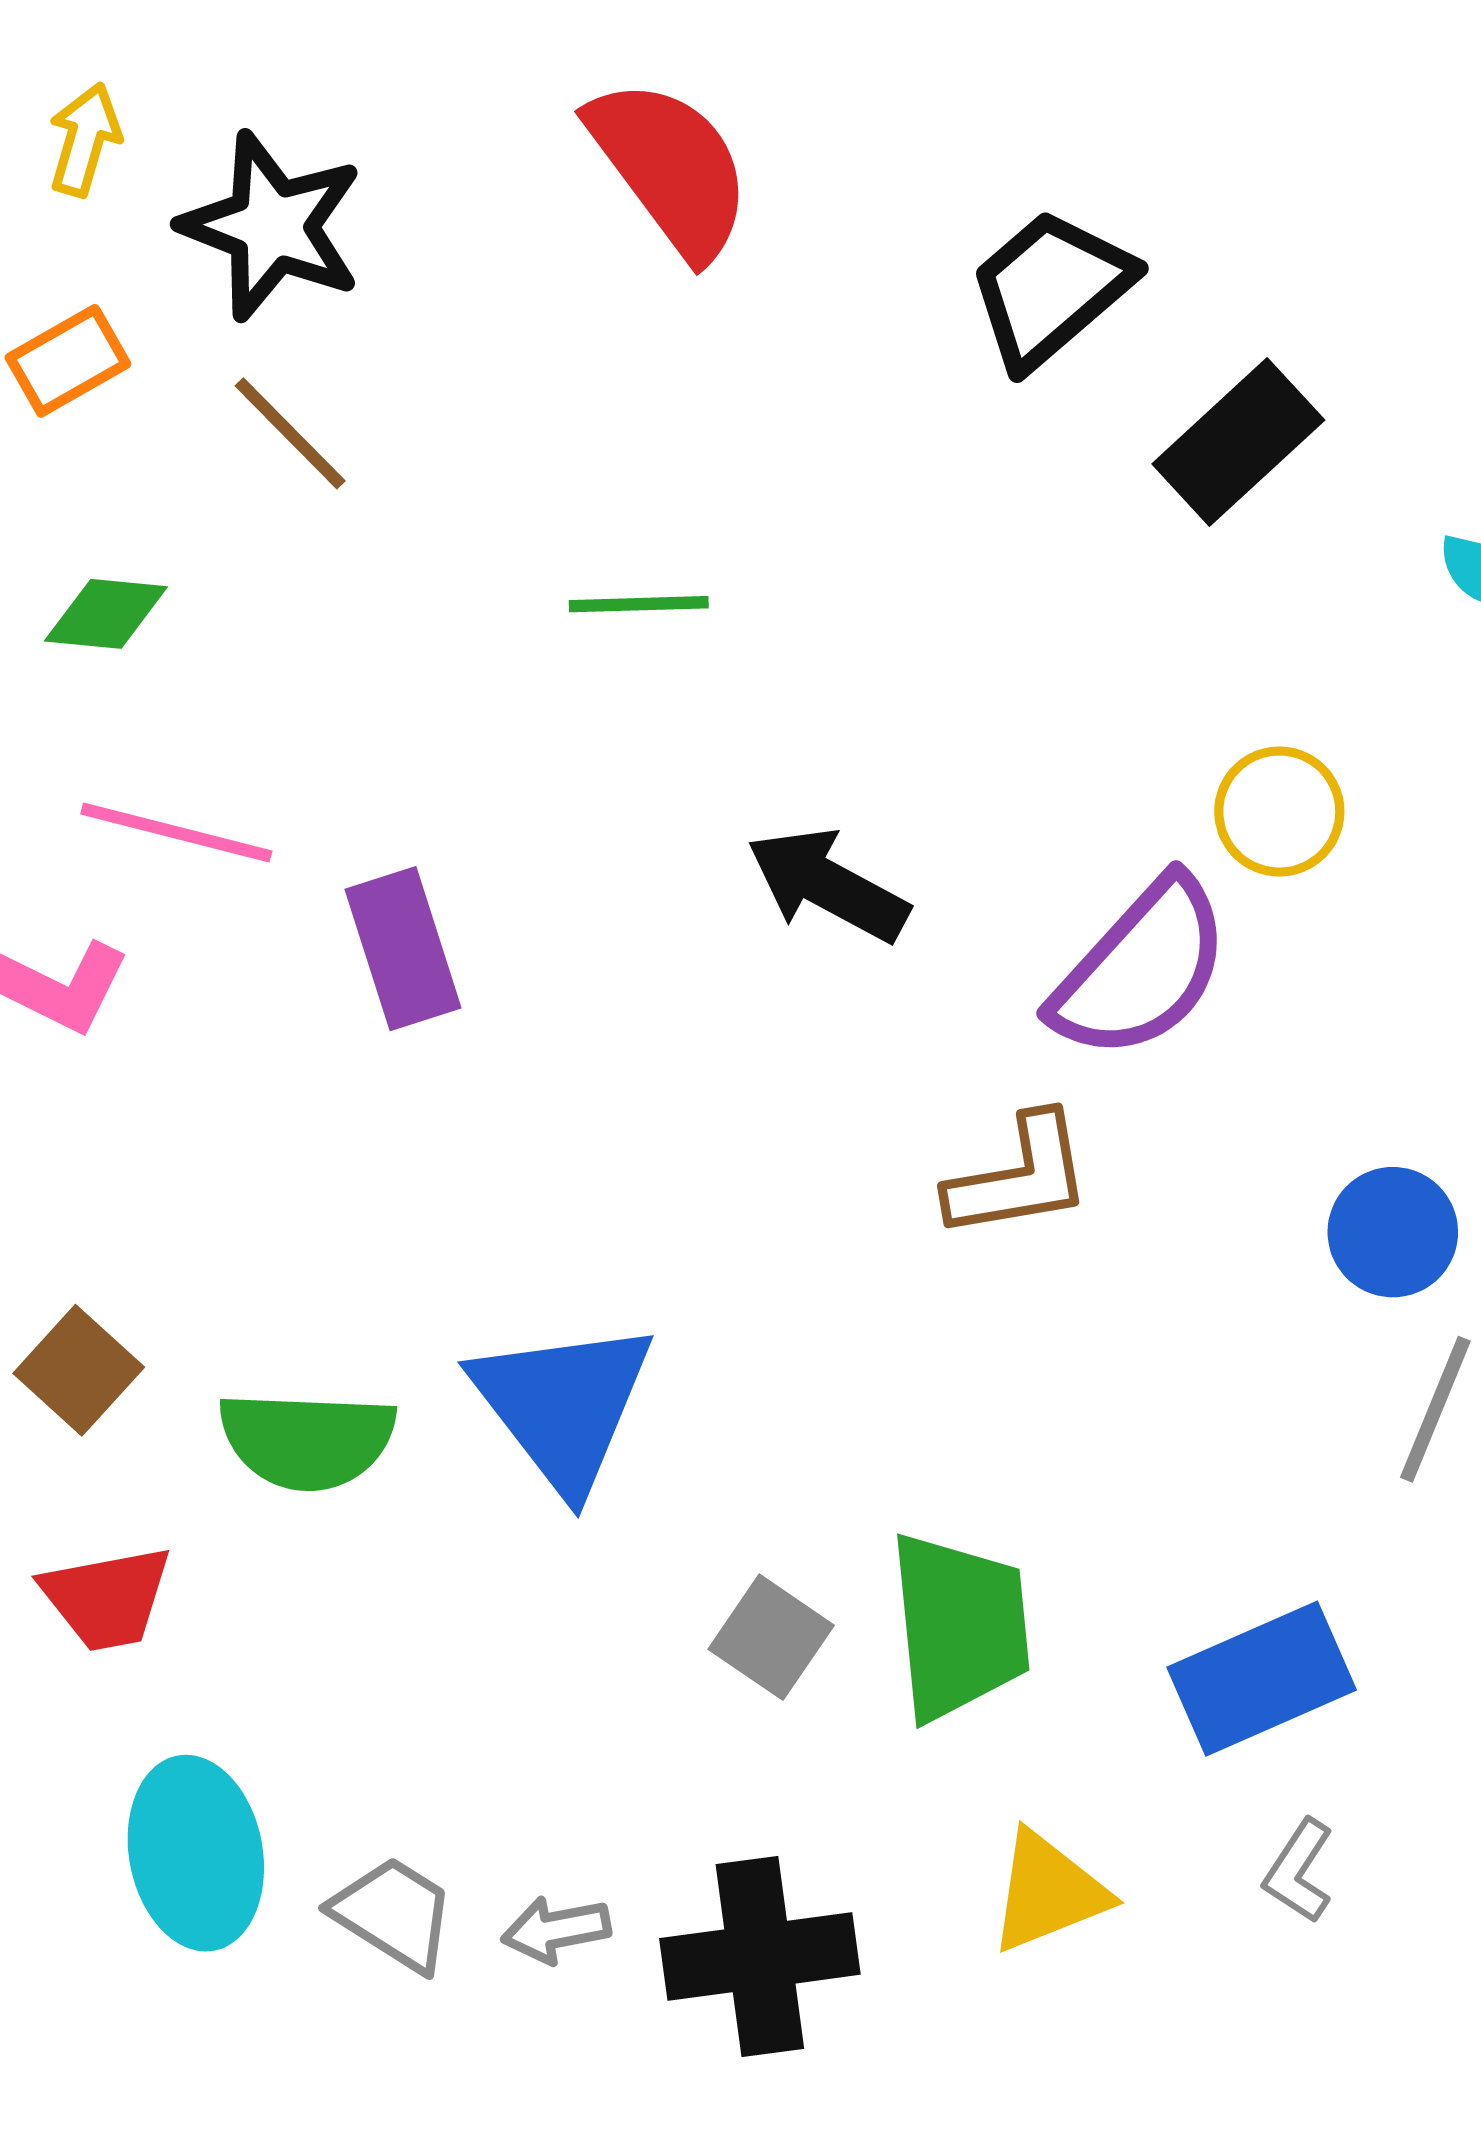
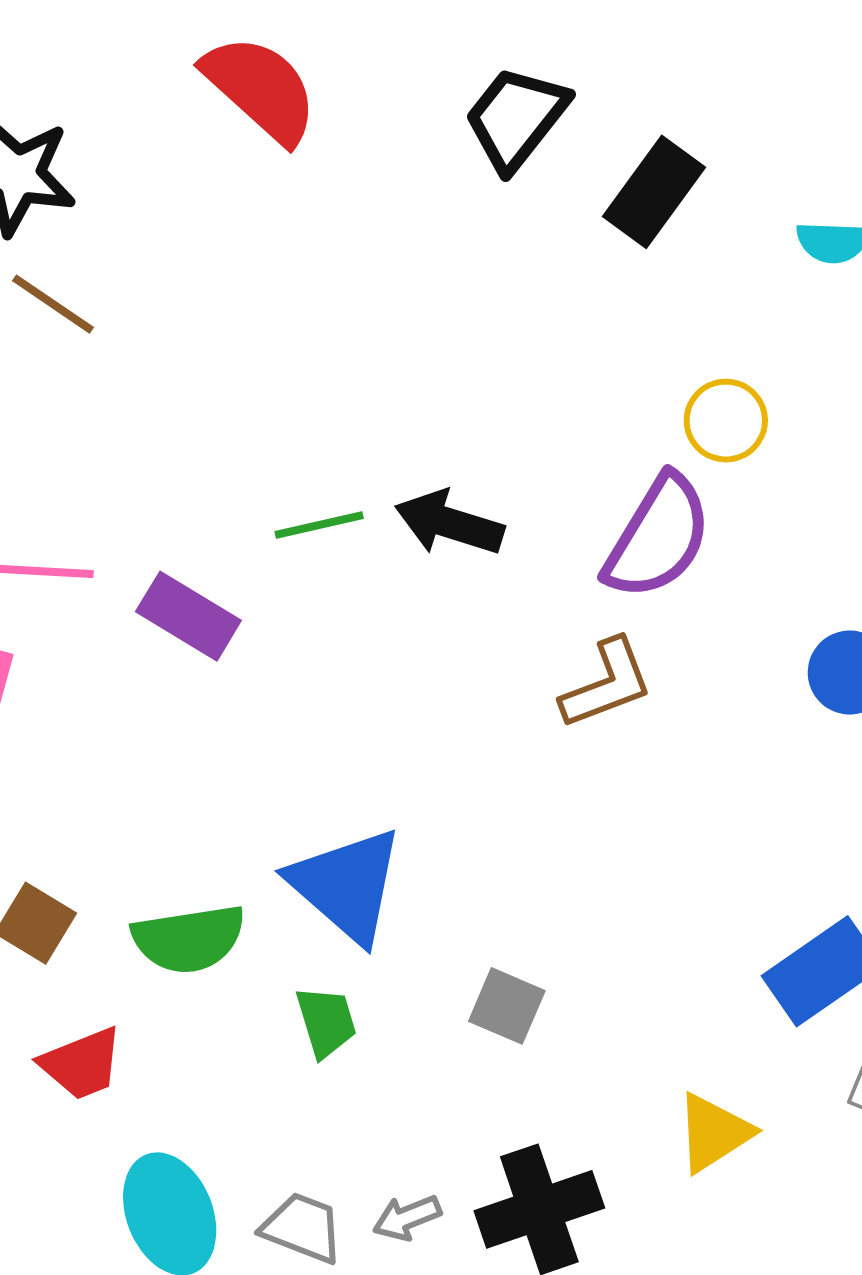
green line: (639, 604) -> (319, 525), moved
purple rectangle: (403, 949) -> (188, 616), turned -30
green trapezoid: (959, 1626) -> (326, 1022), moved, size x0.6

